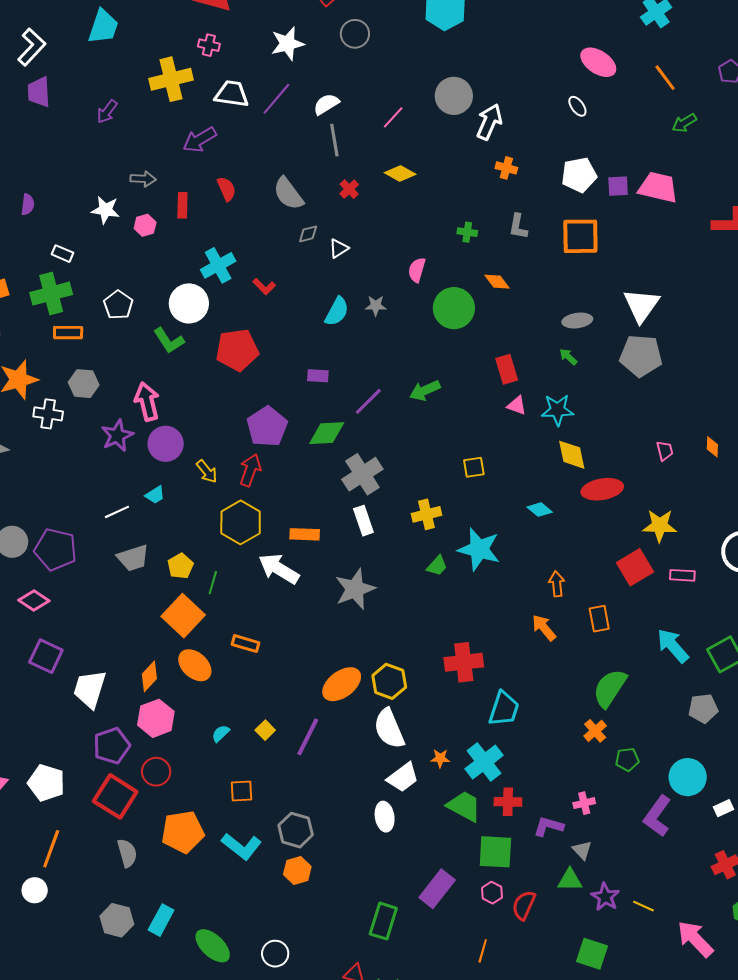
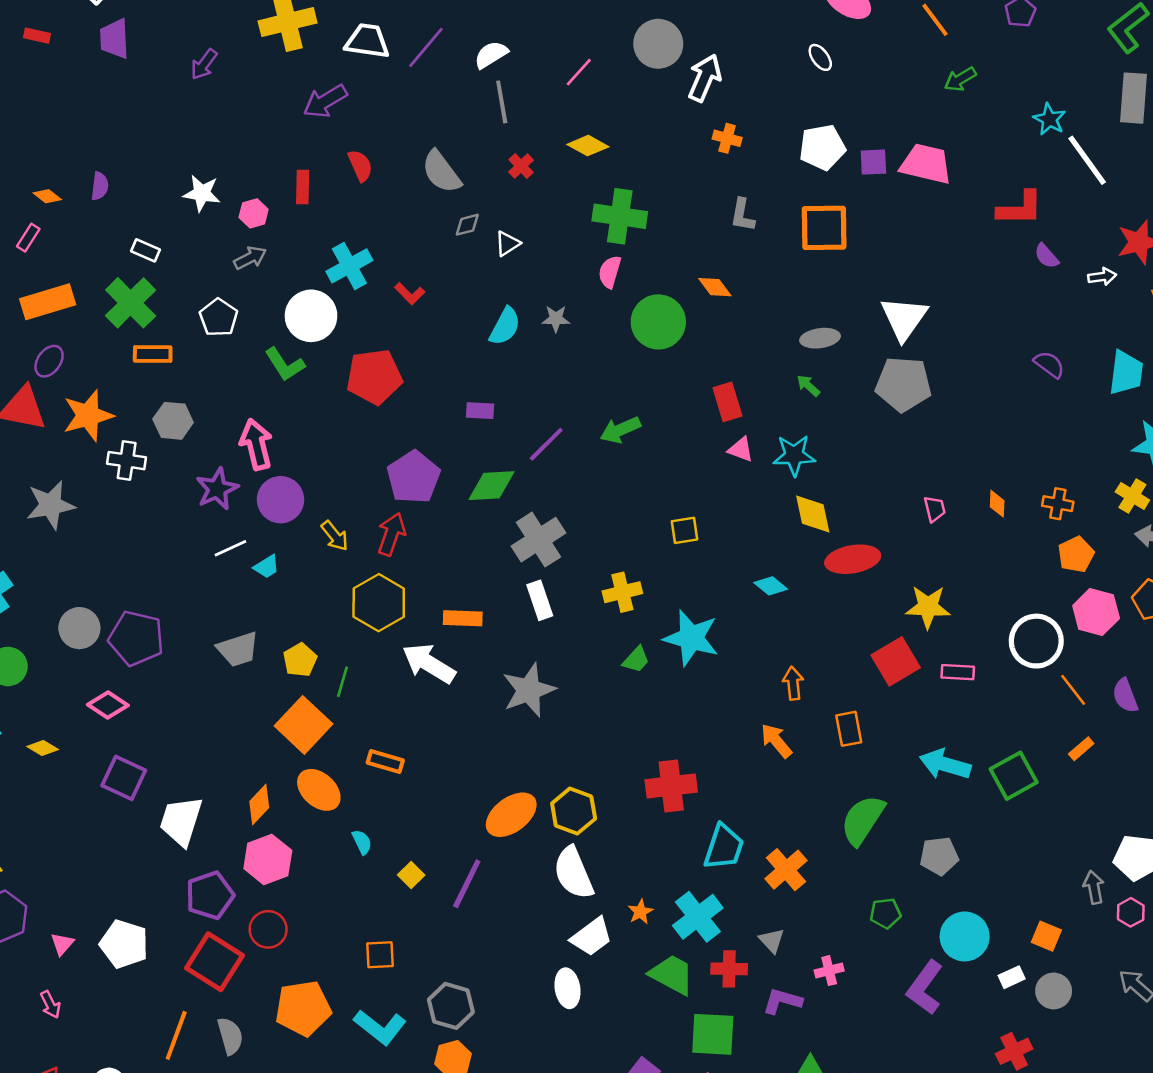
gray arrow: (143, 179) -> (250, 258), moved, turned -30
green cross: (467, 232) -> (620, 216), moved, size x2.0
green cross: (51, 294) -> (131, 303), turned -30
white line: (117, 512) -> (230, 548), moved
cyan arrow: (673, 646) -> (945, 764), turned -33
gray pentagon: (703, 708) -> (939, 856), moved
orange cross: (595, 731) -> (786, 870), moved, size x1.4
cyan semicircle: (221, 733) -> (362, 842), moved, turned 108
orange star: (440, 758) -> (640, 912), turned -30
orange line: (51, 849) -> (176, 1035), moved
gray triangle: (582, 850) -> (772, 941), moved

